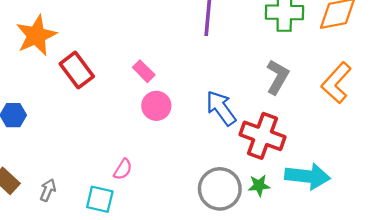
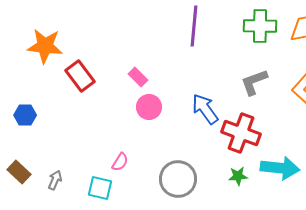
orange star: (36, 35) -> (45, 46), turned 30
gray L-shape: (278, 77) -> (254, 82), turned -140
gray circle: (220, 189) -> (178, 179), moved

